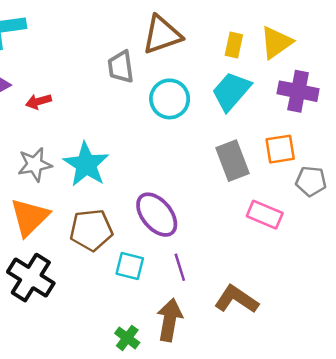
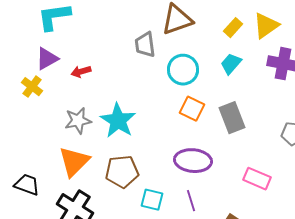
yellow rectangle: (234, 45) -> (233, 28), turned 30
cyan trapezoid: (231, 91) -> (231, 64), size x0.7
orange square: (280, 149) -> (192, 109), moved, turned 35
purple ellipse: (157, 215) -> (193, 161), moved, turned -45
pink rectangle: (265, 215) -> (257, 179), moved

